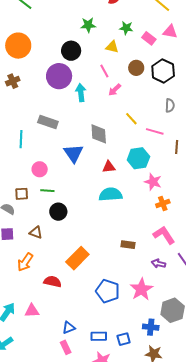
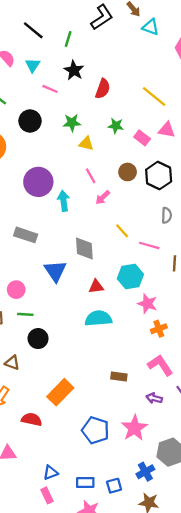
yellow triangle: (112, 47) -> (86, 144), moved
black circle: (71, 51) -> (30, 121), moved
blue cross: (151, 327) -> (145, 472), turned -35

